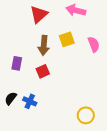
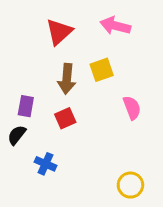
pink semicircle: (94, 44) -> (132, 108), moved
black semicircle: (11, 98) -> (17, 135), moved

